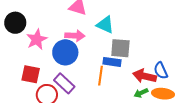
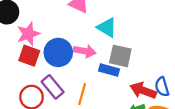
pink arrow: (75, 36) -> (85, 51), moved
red square: (31, 74) -> (29, 56), moved
orange line: (101, 76) -> (82, 94), moved

